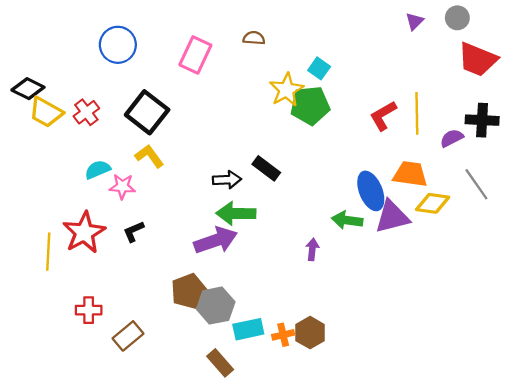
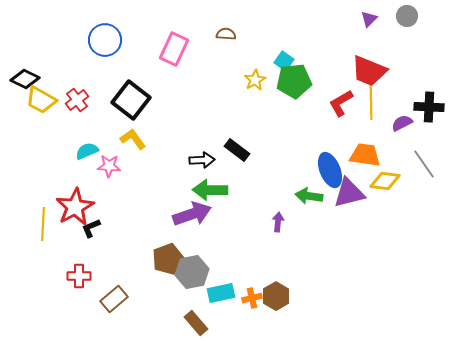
red trapezoid: (478, 59) -> (369, 71), moved
yellow star: (286, 90) -> (255, 80), size x0.7
green pentagon: (310, 106) -> (294, 81), moved
black L-shape: (134, 231) -> (91, 228), moved

